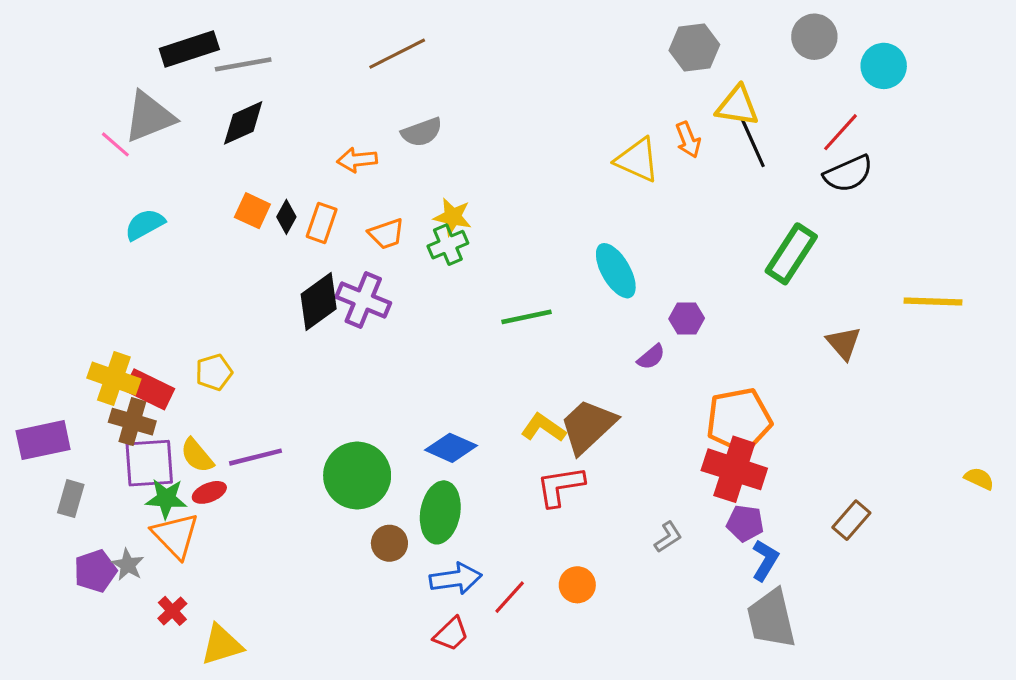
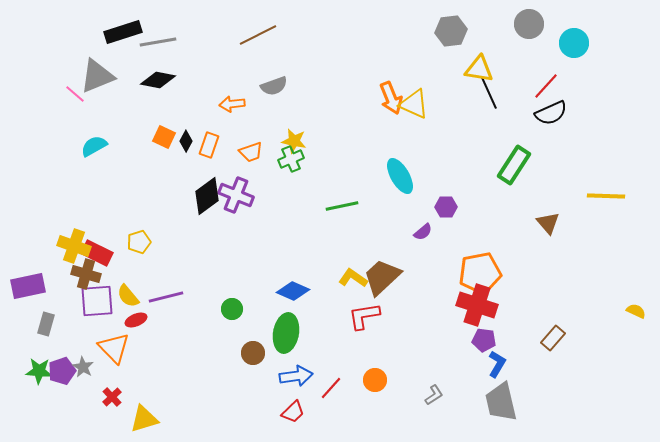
black diamond: (243, 123) -> (158, 80), turned 36
orange arrow: (688, 140) -> (391, 98), moved, size x1.4
green circle: (357, 475) -> (232, 309), size x0.5
green star: (166, 499) -> (39, 371), moved
gray L-shape: (668, 537) -> (434, 395), moved

